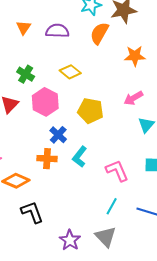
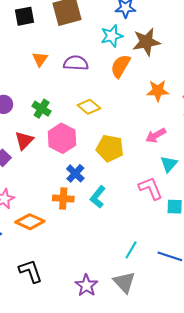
pink L-shape: (117, 171) -> (150, 188), moved
black L-shape: (32, 212) -> (31, 271), moved

